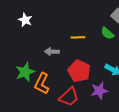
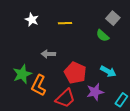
white star: (25, 20) -> (32, 20), moved
yellow line: (78, 37) -> (65, 23), moved

